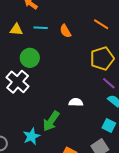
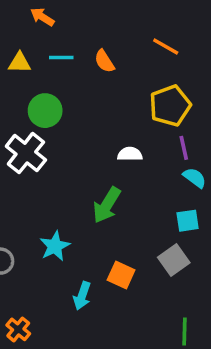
purple line: (109, 83) -> (184, 148), turned 40
white semicircle: (76, 102) -> (130, 154), moved
green arrow: (51, 121) -> (107, 205), moved
cyan square: (109, 125) -> (188, 221), turned -32

